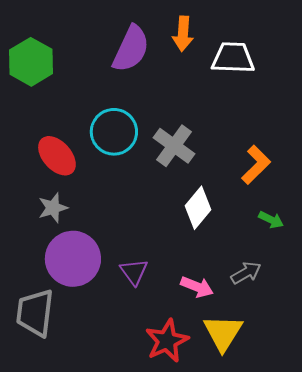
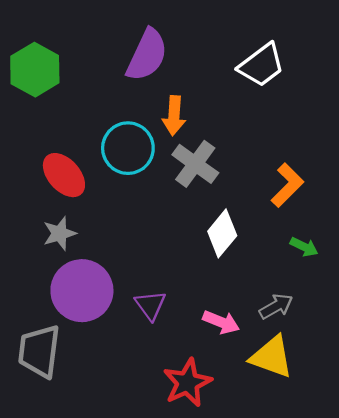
orange arrow: (183, 34) -> (174, 116), moved
white trapezoid: (233, 58) -> (261, 65), turned 141
yellow triangle: (223, 333) -> (272, 357), moved, turned -42

